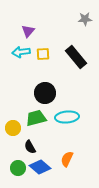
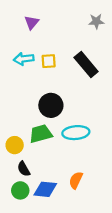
purple triangle: (28, 31) -> (32, 23), moved
black semicircle: (30, 147) -> (24, 169), moved
blue diamond: (40, 167) -> (45, 189), turned -35

